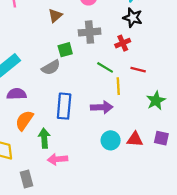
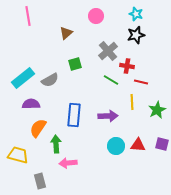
black star: (133, 18) -> (136, 35), turned -30
gray cross: (90, 32) -> (108, 51), moved, turned -36
red cross: (123, 43) -> (127, 66), moved, turned 32
gray semicircle: (51, 67) -> (50, 80), moved
yellow line: (118, 86) -> (132, 102), moved

